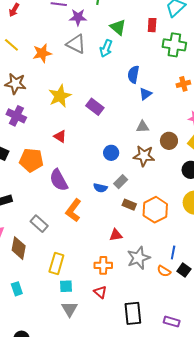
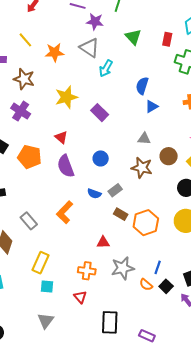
cyan arrow: (106, 48) -> (106, 68), moved
blue circle: (111, 153) -> (101, 158), moved
purple semicircle: (59, 180) -> (66, 166), moved
gray triangle: (70, 309) -> (46, 321), moved

